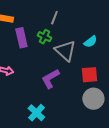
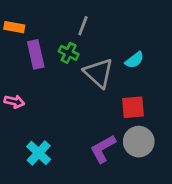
purple L-shape: (50, 79) -> (103, 149), moved
cyan cross: (36, 113) -> (39, 153), moved

